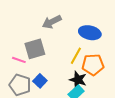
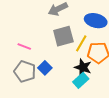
gray square: (35, 49) -> (63, 36), moved

